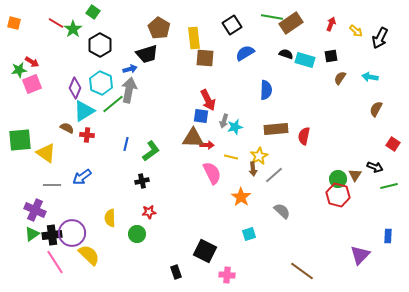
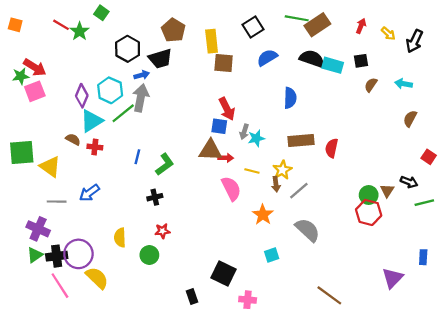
black hexagon: (100, 45) -> (128, 49), moved
black semicircle: (286, 54) -> (312, 59), size x1.6
red arrow: (32, 62) -> (35, 67), size x1.5
gray semicircle: (282, 211) -> (308, 230), size x1.4

